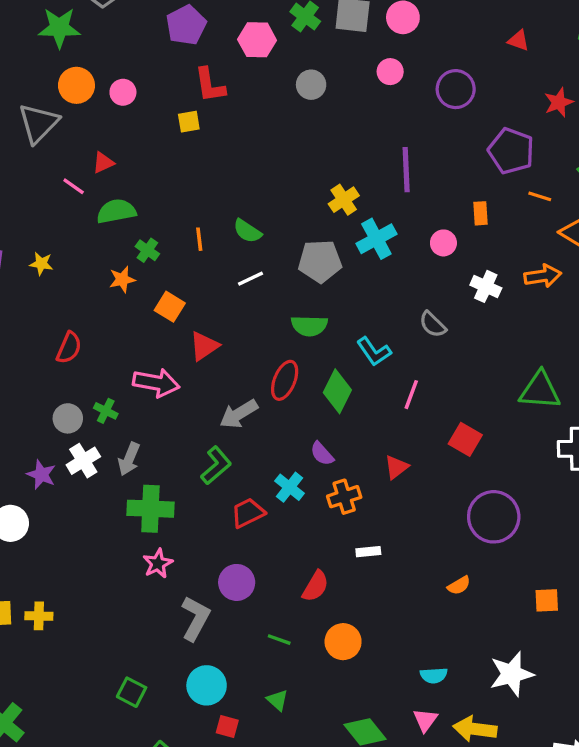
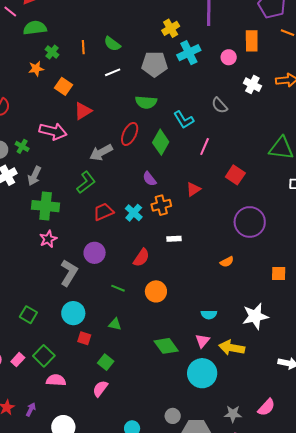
orange rectangle: (481, 213) -> (252, 41), size x1.5
cyan cross: (290, 487) -> (134, 213), moved
green triangle: (277, 700) -> (115, 324), turned -32

